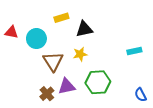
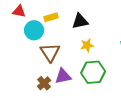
yellow rectangle: (61, 18) -> (51, 17), moved
red triangle: (11, 32) -> (19, 11), moved
yellow star: (80, 54) -> (87, 45), moved

